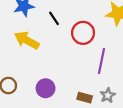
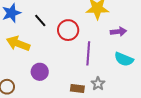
purple circle: (46, 88) -> (40, 72), moved

